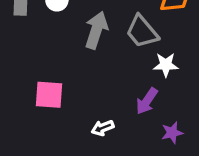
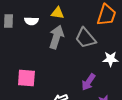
white star: (166, 65) -> (110, 59), moved

